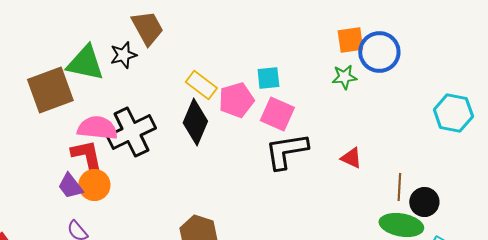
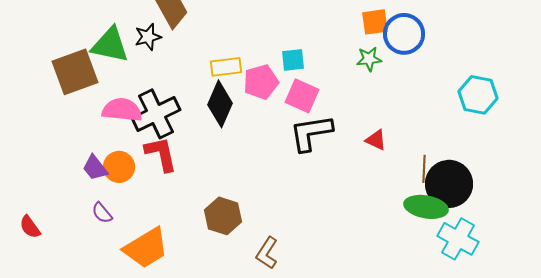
yellow rectangle: (201, 85) -> (226, 67), turned -44
red L-shape: (87, 157) -> (161, 154), moved
black circle: (424, 202) -> (449, 184), size x1.6

